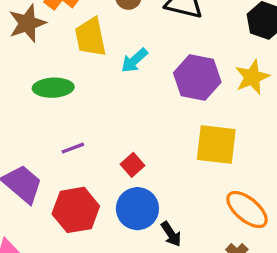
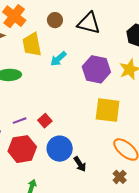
purple line: (73, 148) -> (20, 121), moved
red square: (132, 165) -> (45, 121), moved

